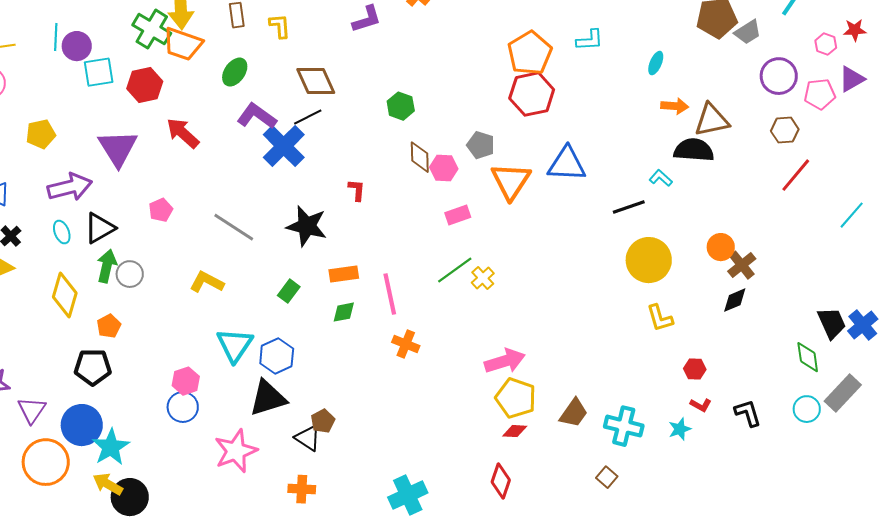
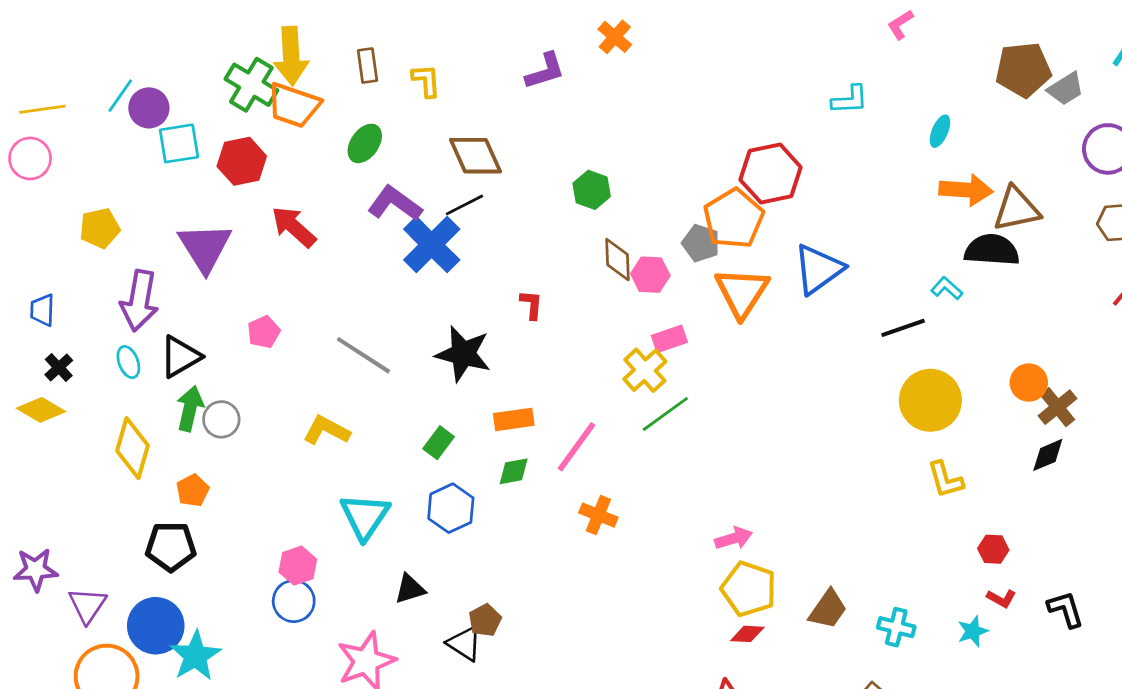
cyan line: (56, 37) -> (120, 96), turned 32
orange pentagon: (530, 53) -> (734, 219), moved
orange arrow: (675, 106) -> (966, 190), size x1.4
blue triangle: (567, 164) -> (818, 269), turned -39
purple arrow: (70, 187) -> (139, 301), turned 114
yellow cross: (483, 278) -> (645, 370), moved, size x1.4
pink line: (390, 294) -> (577, 447), turned 48
blue hexagon: (277, 356) -> (451, 508), moved
pink arrow: (505, 361) -> (734, 538), size x0.7
black triangle: (268, 398) -> (410, 589), size x0.6
cyan cross: (624, 426) -> (896, 627), size x0.7

